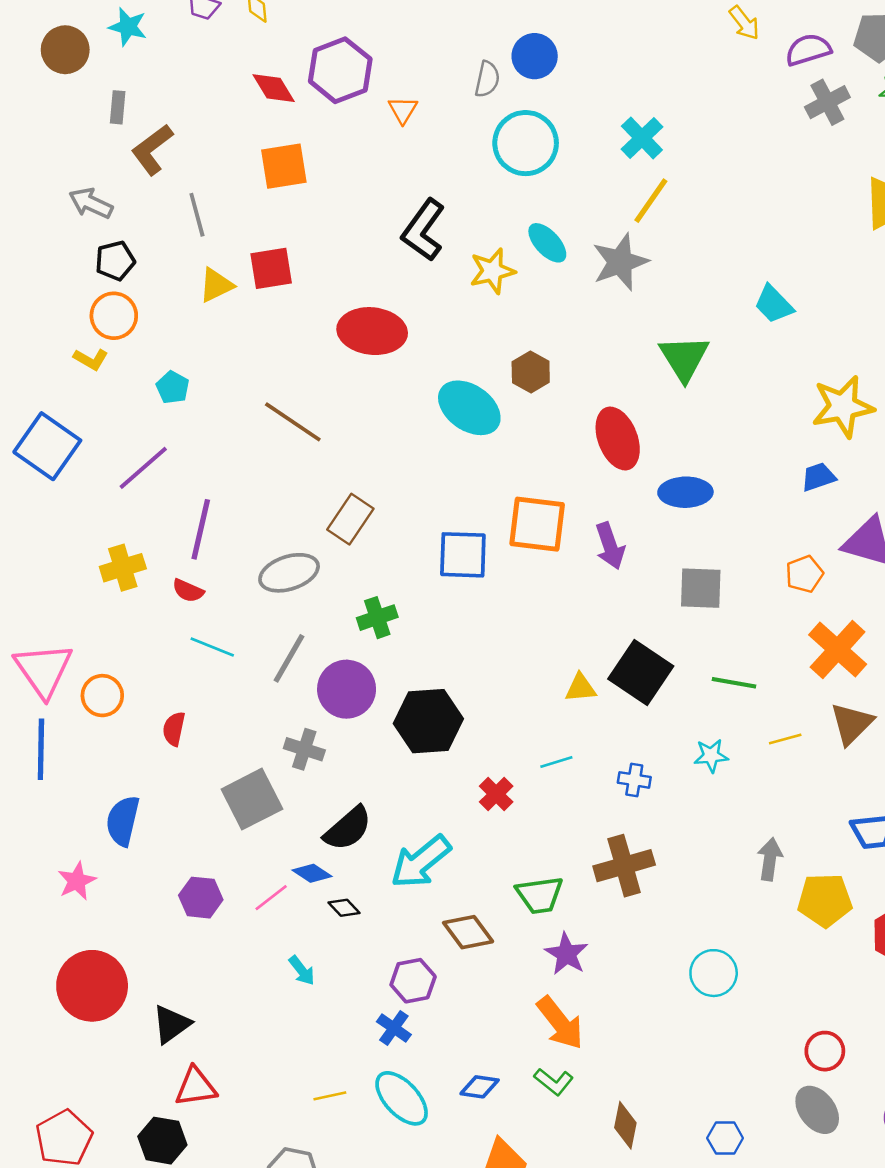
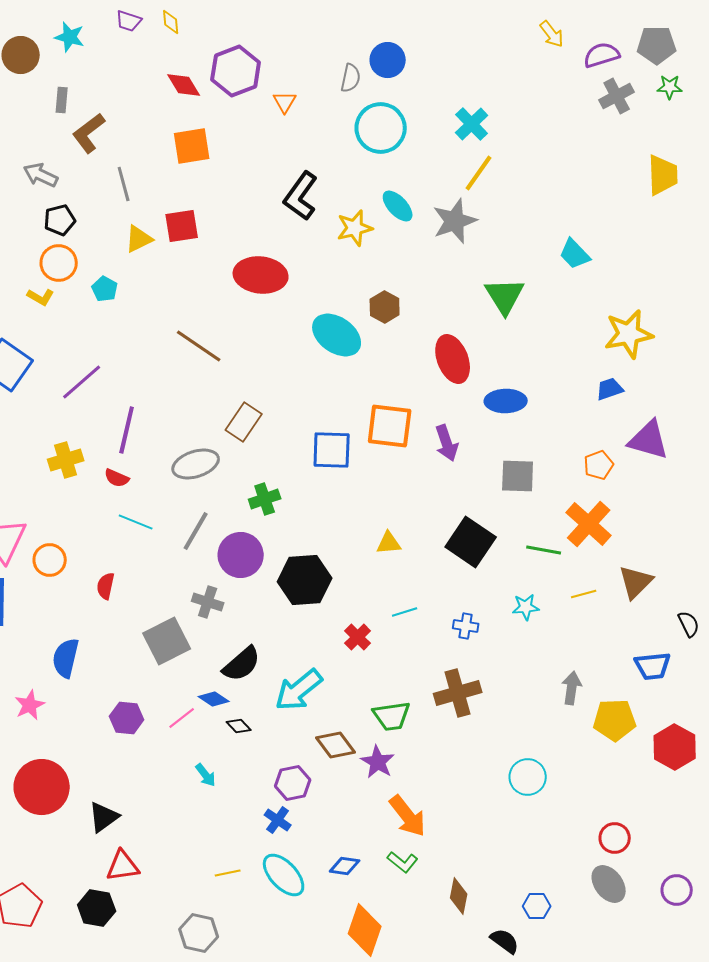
cyan pentagon: (173, 387) -> (105, 289), moved
orange cross: (838, 650) -> (589, 524), moved
yellow triangle: (581, 688) -> (389, 543), moved
purple star: (567, 954) -> (378, 762), moved

